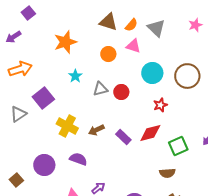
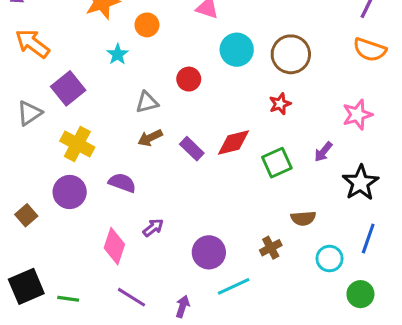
orange circle: (108, 54) -> (147, 25), moved
orange arrow: (20, 69) -> (32, 43), turned -125
gray triangle: (100, 89) -> (147, 102), moved
red star: (160, 105) -> (280, 104), moved
yellow cross: (67, 126) -> (77, 144), moved
brown semicircle: (167, 173) -> (303, 218), moved

